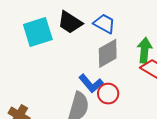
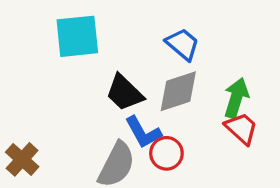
black trapezoid: (70, 22) -> (124, 93), moved

